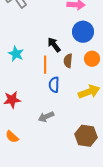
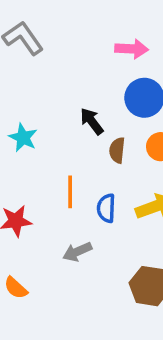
orange line: (45, 65) -> (70, 192), moved
blue semicircle: (54, 85) -> (106, 208), moved

